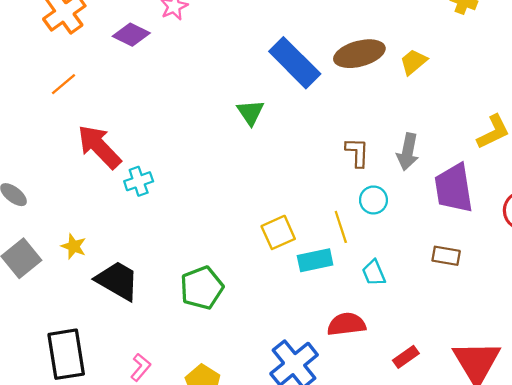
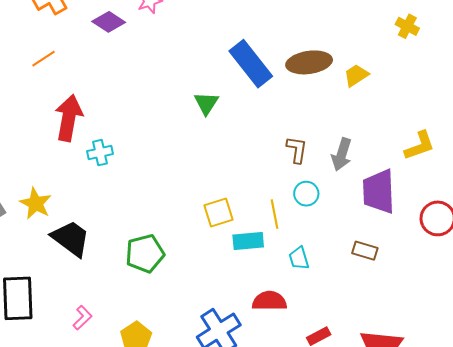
red arrow: (99, 147) -> (69, 118), turned 48
yellow star: (74, 246) -> (36, 203), size x1.4

